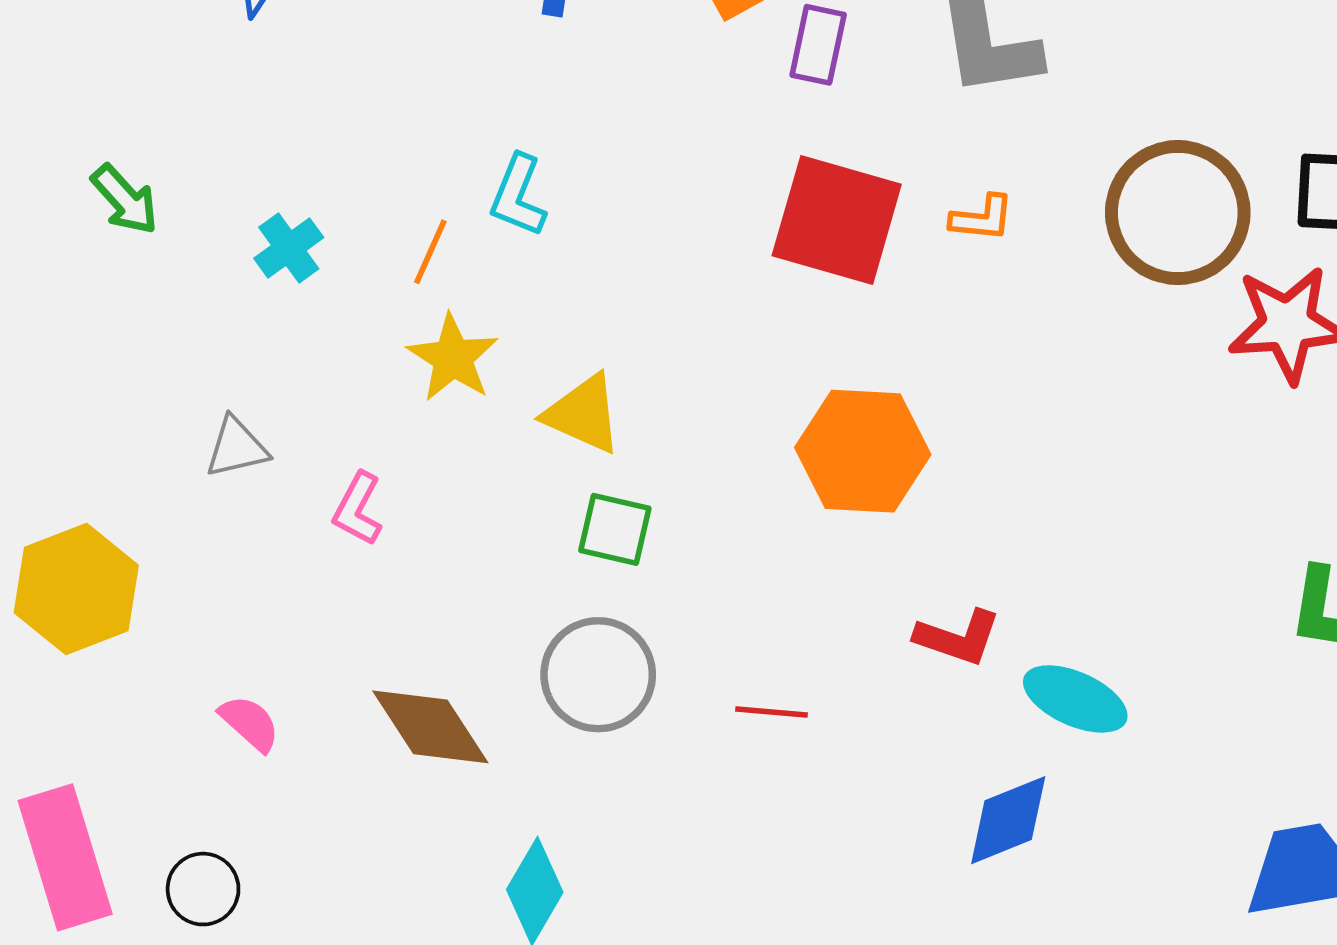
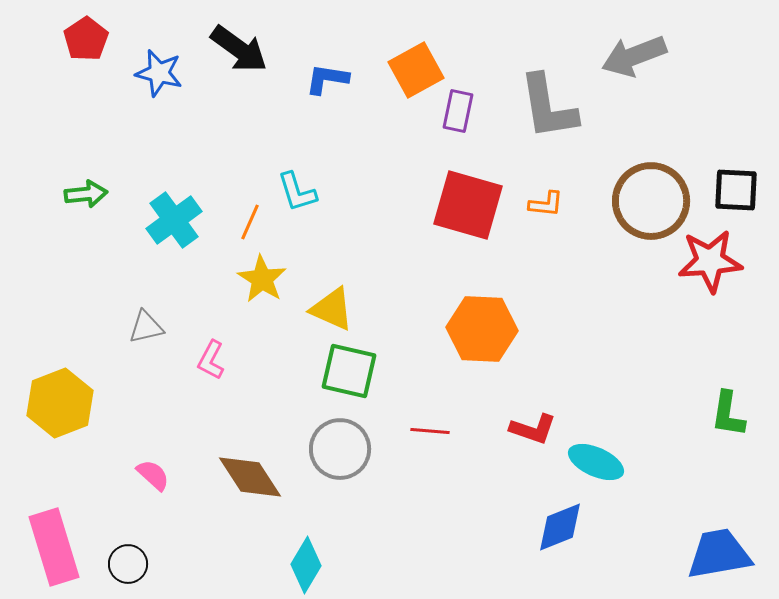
cyan L-shape: (518, 196) -> (297, 192), turned -39
green arrow: (125, 199) -> (86, 194), turned -54
cyan cross: (289, 248) -> (174, 220), size x1.5
green square: (615, 529) -> (349, 371), size x1.4
red line: (771, 712) -> (430, 431), moved

